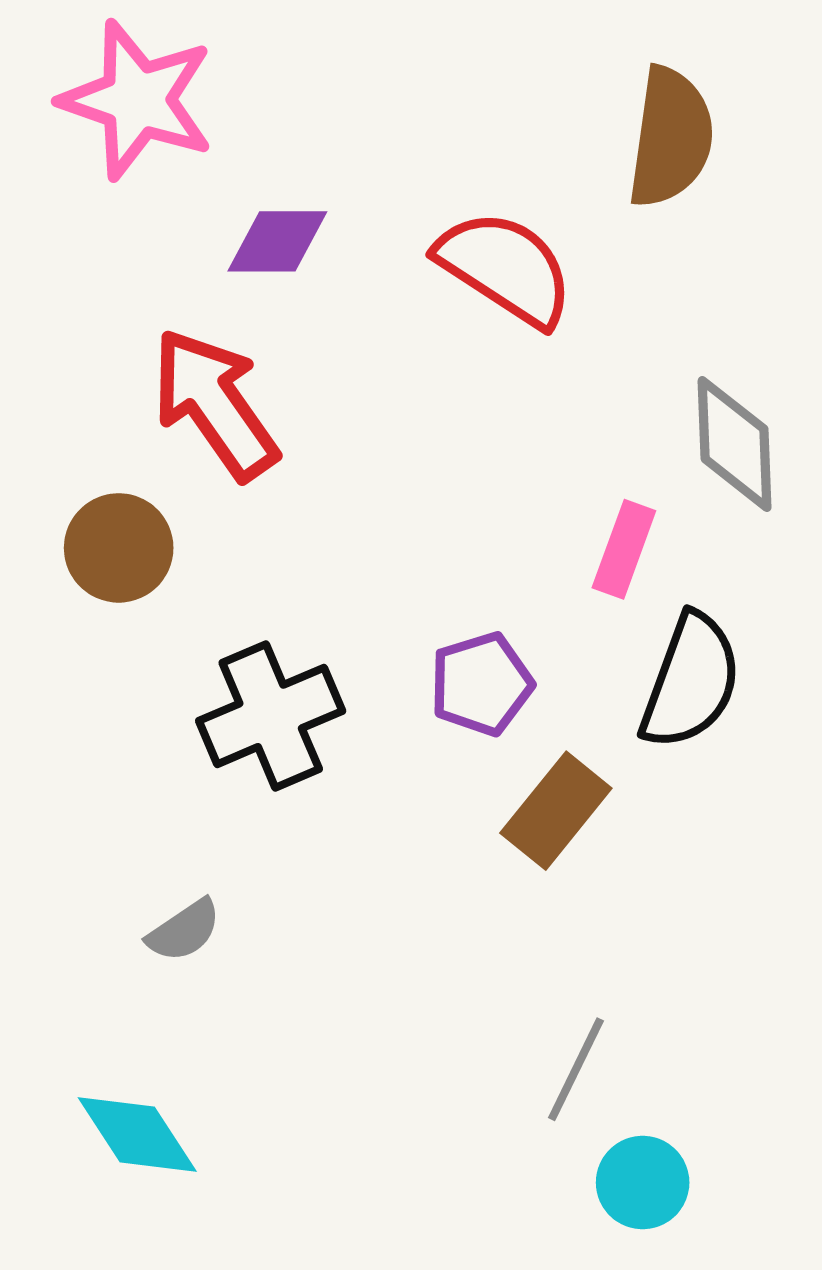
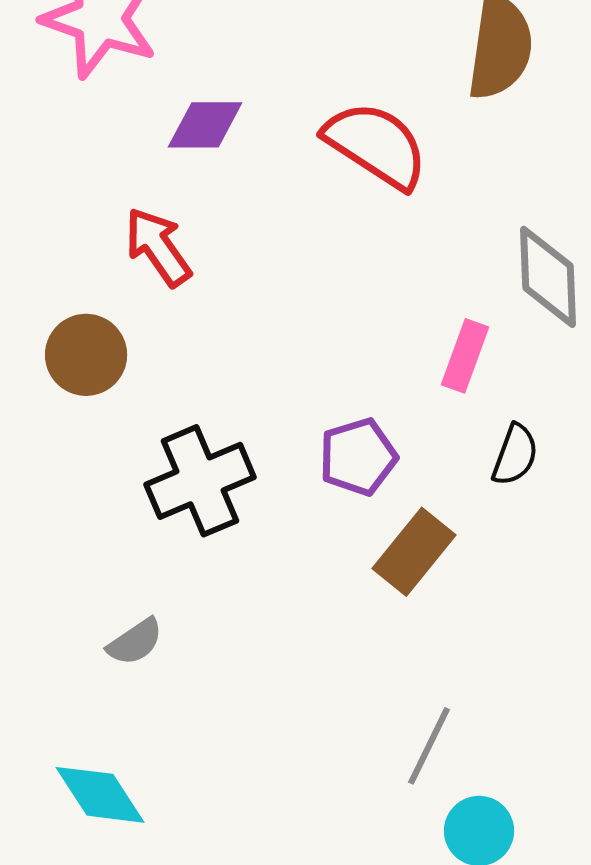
red arrow: (215, 404) -> (158, 247), size x0.7
black semicircle: (691, 681) -> (515, 455), size x0.6

